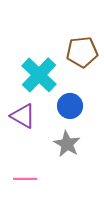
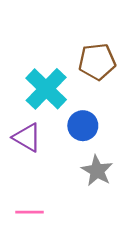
gray star: (67, 144) -> (97, 171), moved

